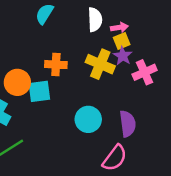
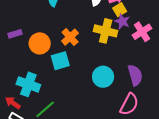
orange cross: (56, 65) -> (70, 37), turned -36
orange circle: (17, 82) -> (40, 43), moved

